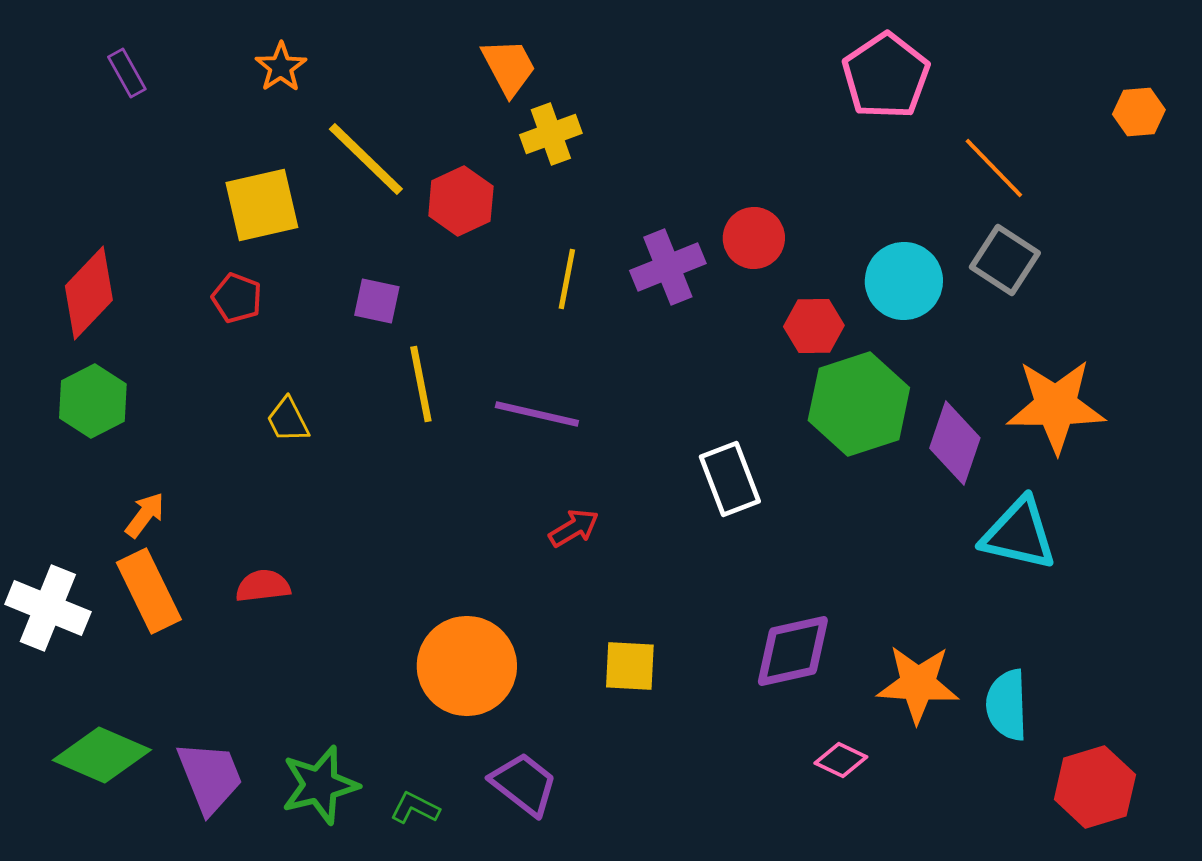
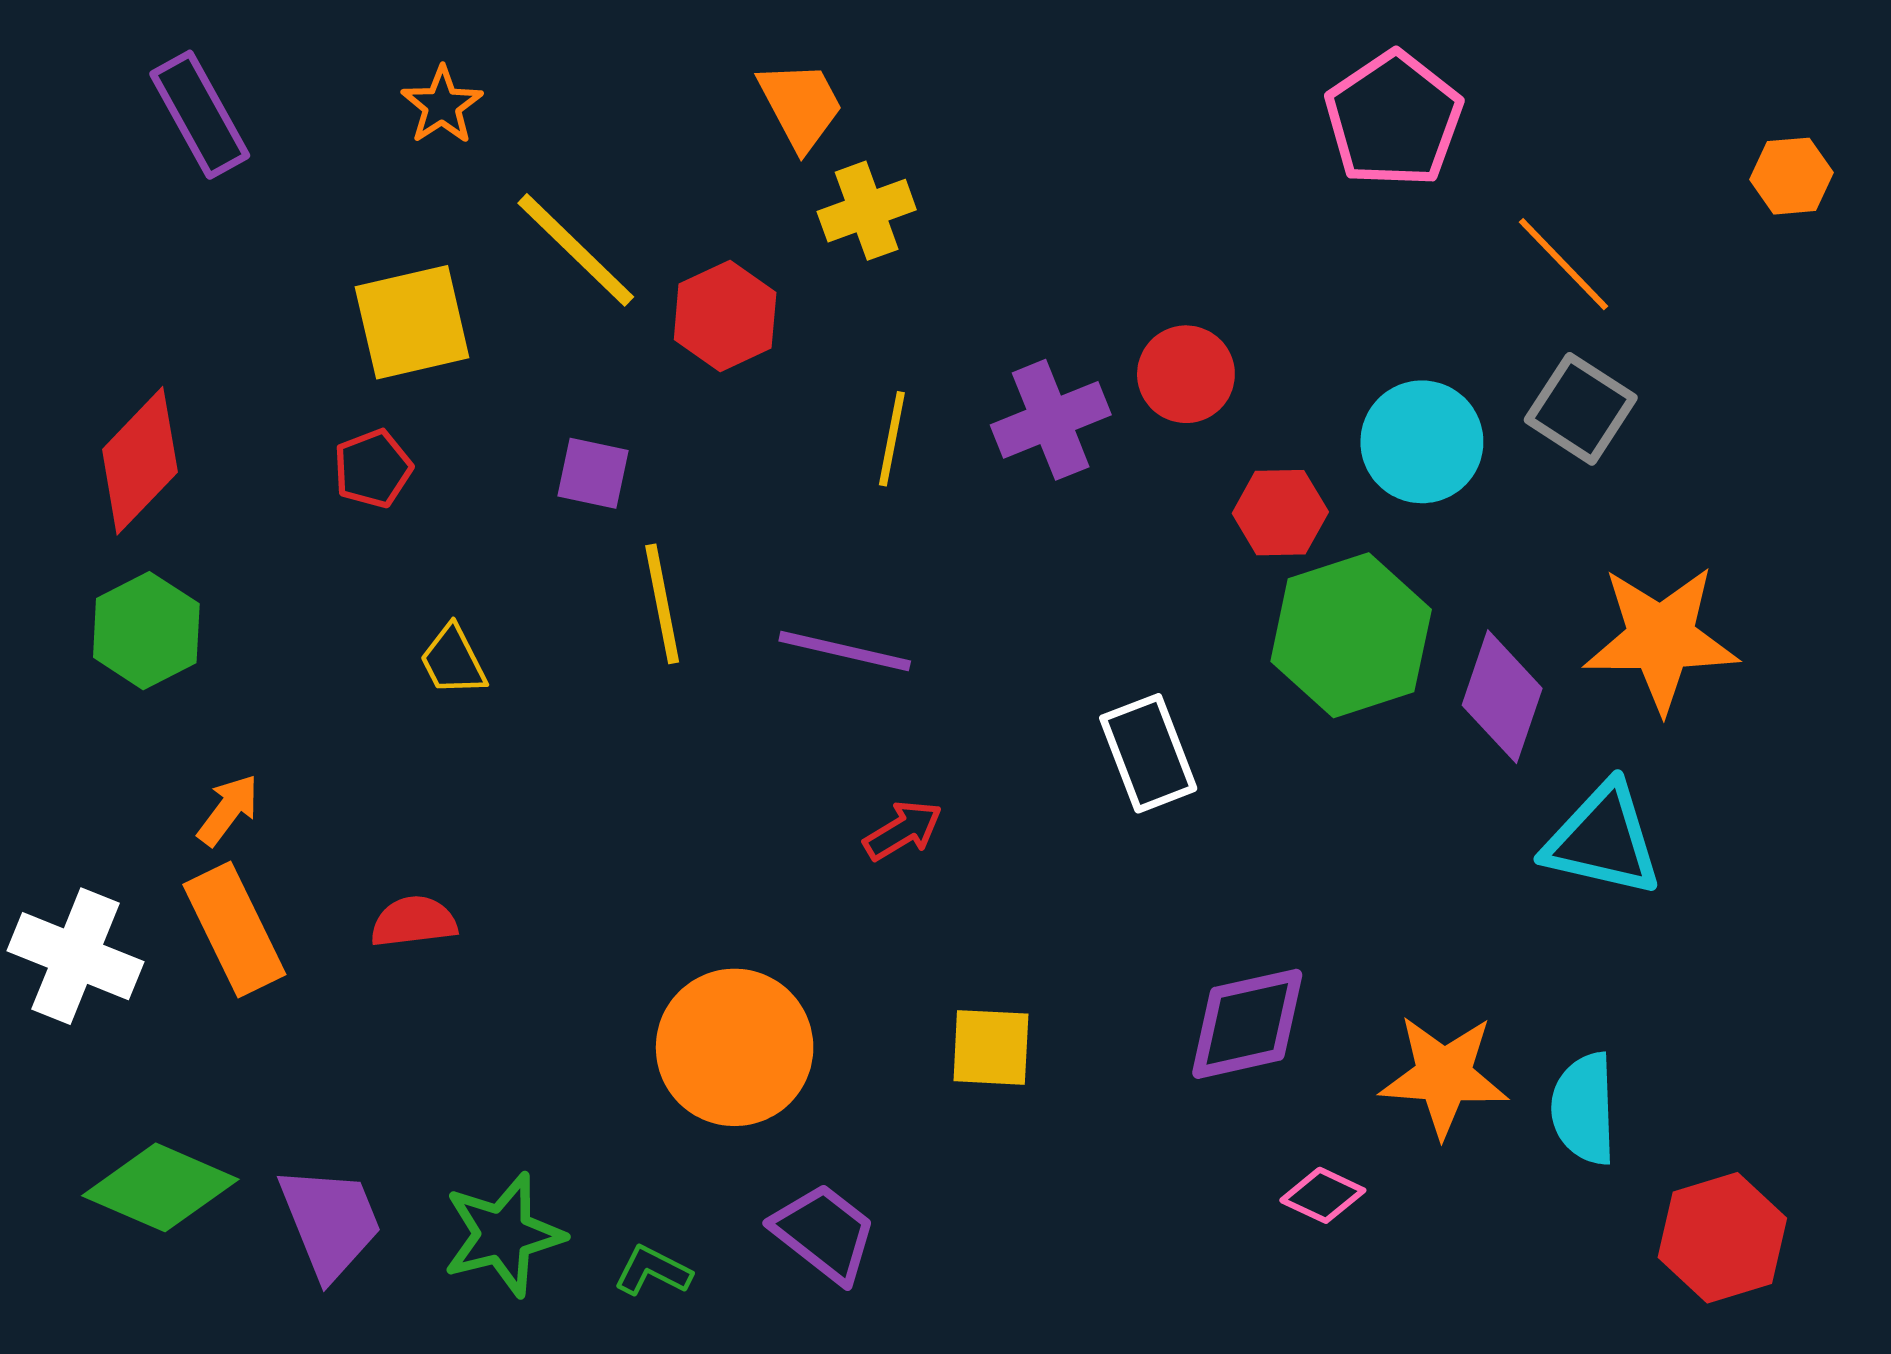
purple rectangle: (127, 73) -> (200, 115), size x1.6
red pentagon: (237, 298) -> (373, 469), turned 30

